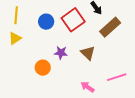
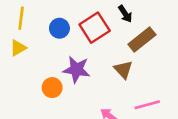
purple star: (61, 53) -> (77, 70), size x1.5
brown triangle: (88, 53) -> (123, 70), moved

